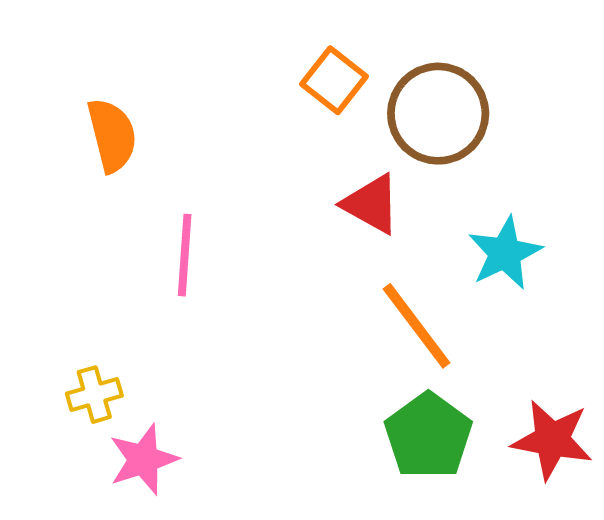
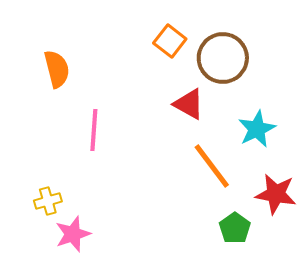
green pentagon: (428, 436) -> (235, 228), moved, size x0.7
red star: (552, 440) -> (276, 194), moved

